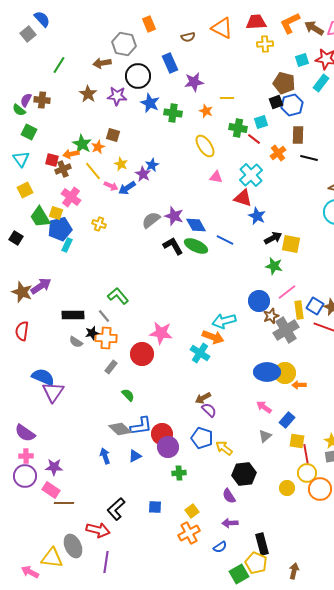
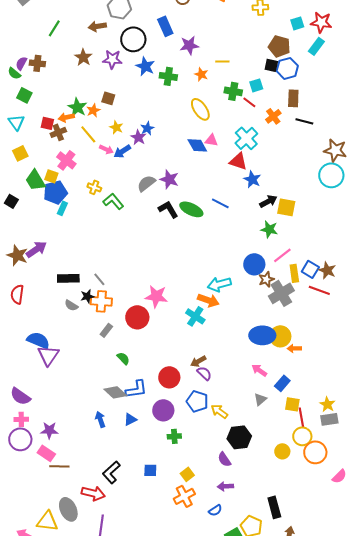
black square: (276, 102) -> (271, 65), turned 32
blue diamond: (196, 225) -> (197, 145), moved
green L-shape: (118, 296) -> (113, 201), moved
red circle: (162, 434) -> (169, 377), moved
black rectangle: (262, 544) -> (274, 507), moved

